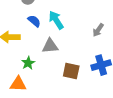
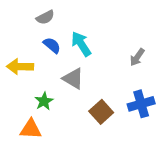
gray triangle: (50, 46) -> (73, 79), turned 36
brown square: (71, 71) -> (101, 112), turned 36

